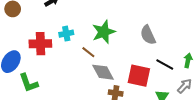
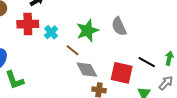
cyan cross: (66, 34) -> (51, 32), turned -32
gray semicircle: (148, 35) -> (119, 26), moved
red cross: (40, 44) -> (28, 24), moved

